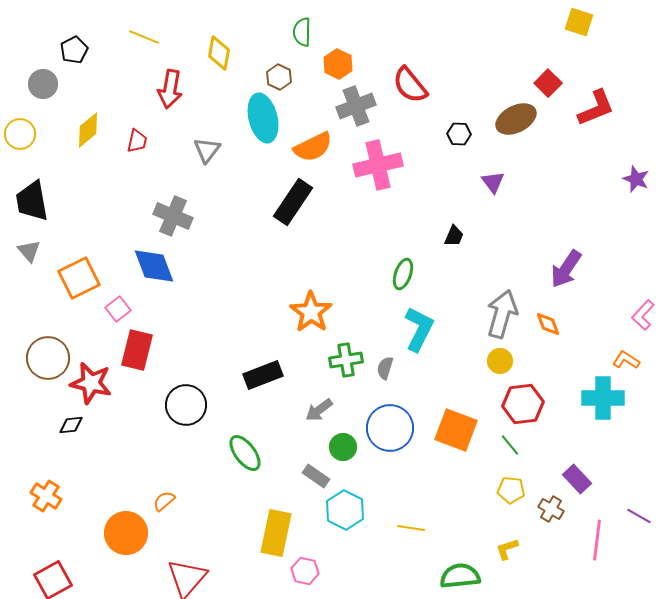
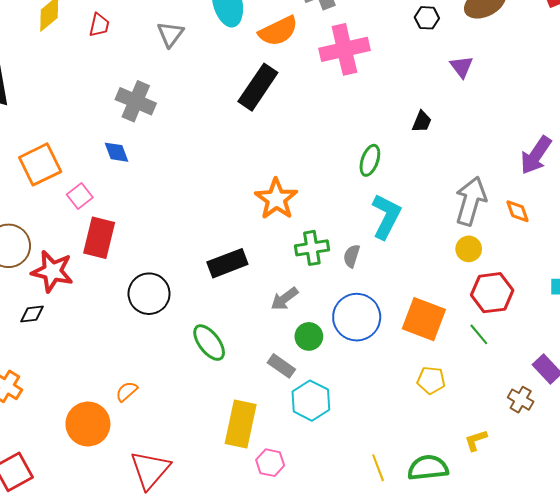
blue diamond: (154, 266) -> (116, 152), size x0.6
yellow pentagon: (511, 490) -> (431, 380), moved
yellow line: (411, 528) -> (378, 468), moved, turned 60

